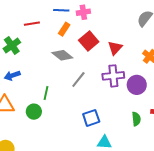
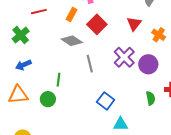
red triangle: (115, 48) -> (134, 24), moved
purple cross: (113, 76) -> (124, 57), turned -35
gray line: (78, 80) -> (90, 64), turned -48
blue square: (91, 118) -> (106, 101), turned -30

